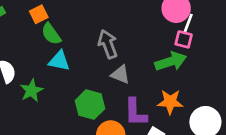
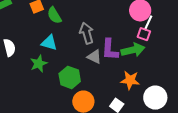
green semicircle: (51, 34) -> (54, 15), moved
green star: (32, 91) -> (39, 64), moved
purple L-shape: (136, 112) -> (110, 50), moved

